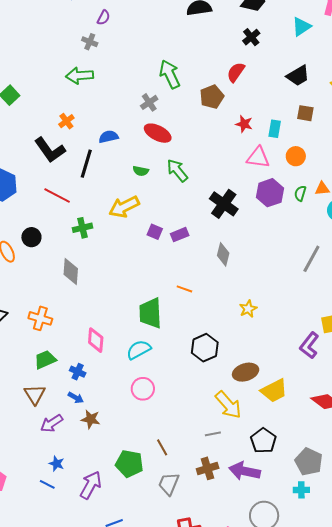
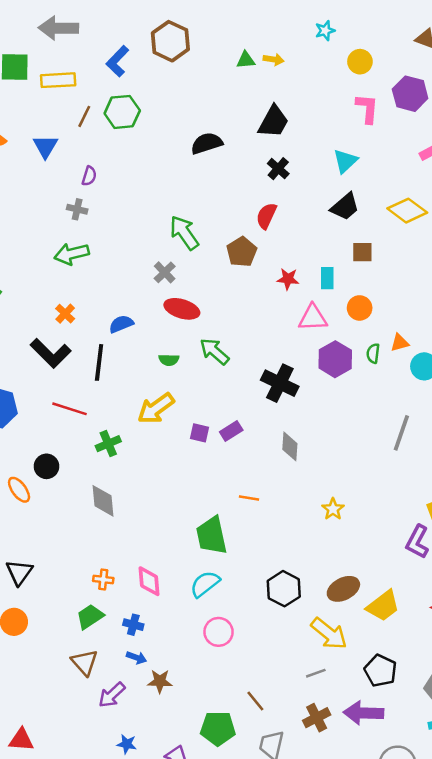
cyan triangle: (301, 27) -> (345, 161), moved
orange cross: (40, 318) -> (103, 580), moved, size x0.7
black hexagon: (205, 348) -> (284, 589), moved

